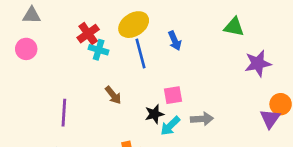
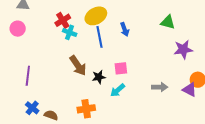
brown arrow: (113, 95) -> (78, 66), size x1.5
purple line: (64, 113) -> (28, 76), moved
black star: (154, 114) -> (99, 77), moved
gray arrow: (202, 119) -> (160, 87), moved
purple triangle: (270, 119) -> (190, 90), turned -42

